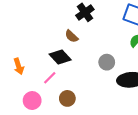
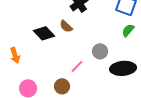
black diamond: (60, 57) -> (44, 33), moved
pink line: (50, 78) -> (77, 66), moved

